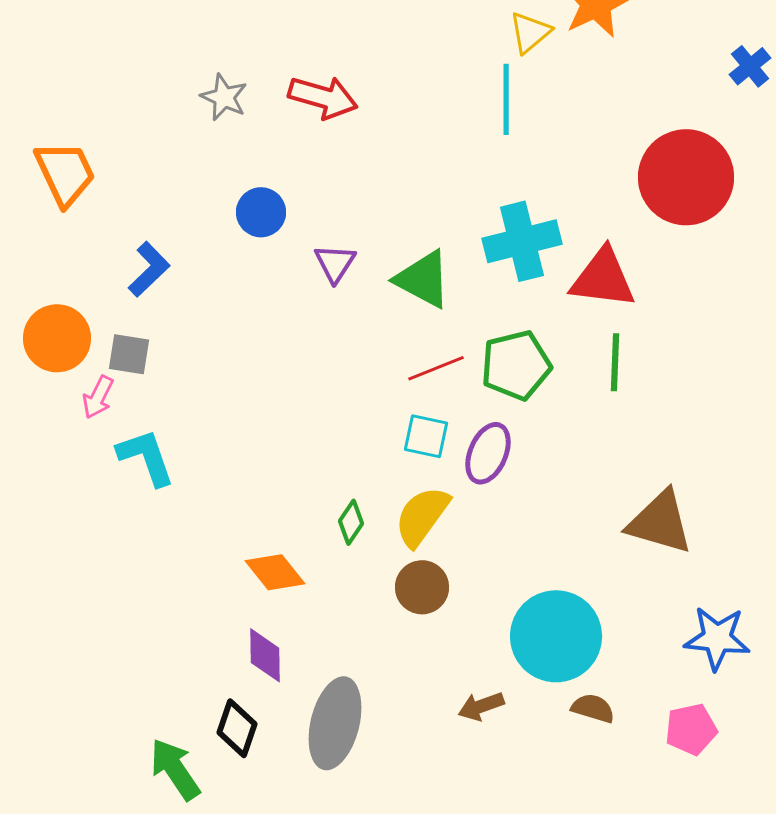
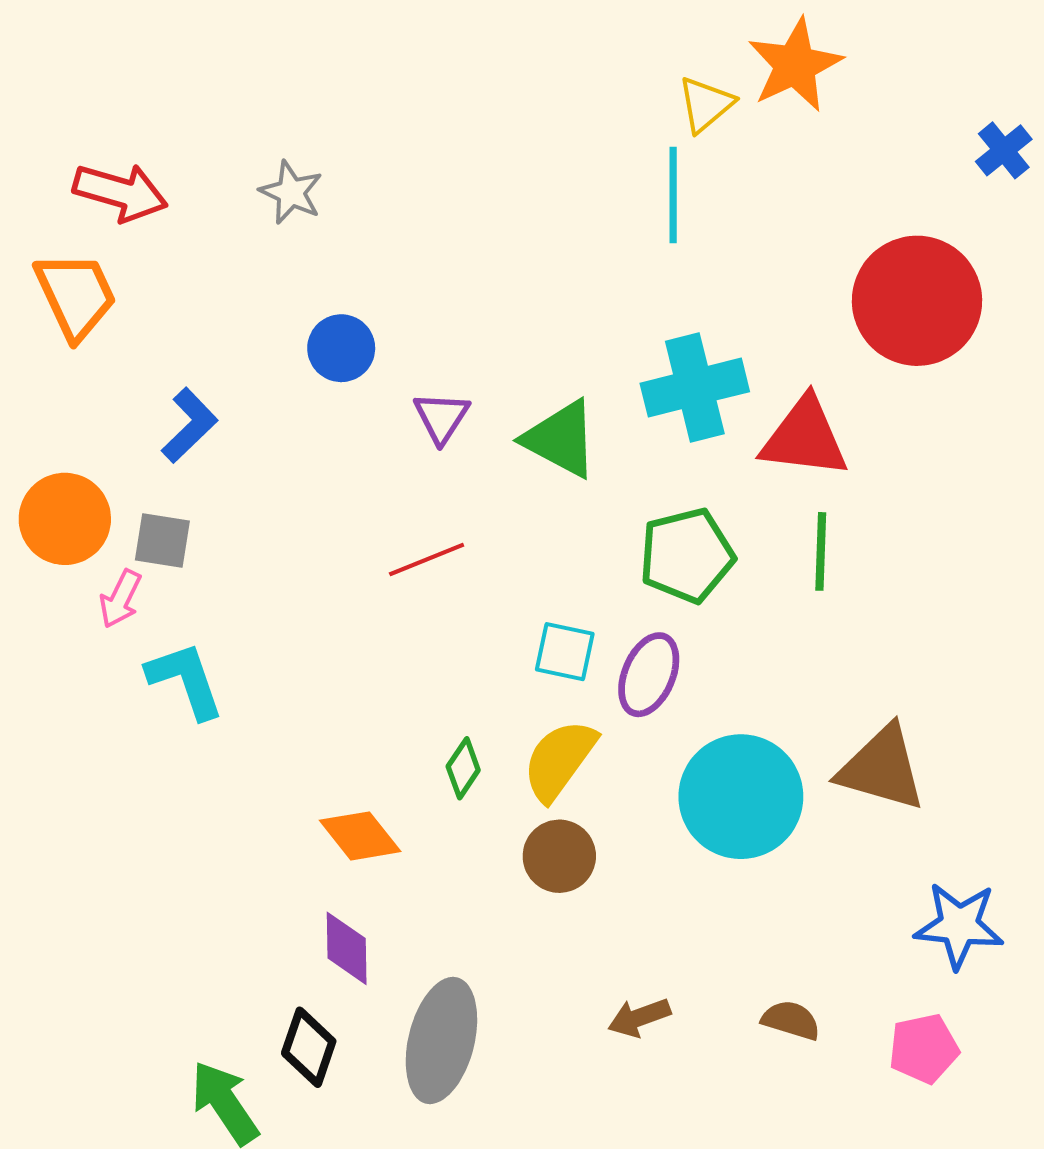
red arrow: (323, 97) -> (120, 192), moved
red line: (436, 368) -> (427, 560), moved
cyan circle: (556, 636) -> (741, 797), moved

